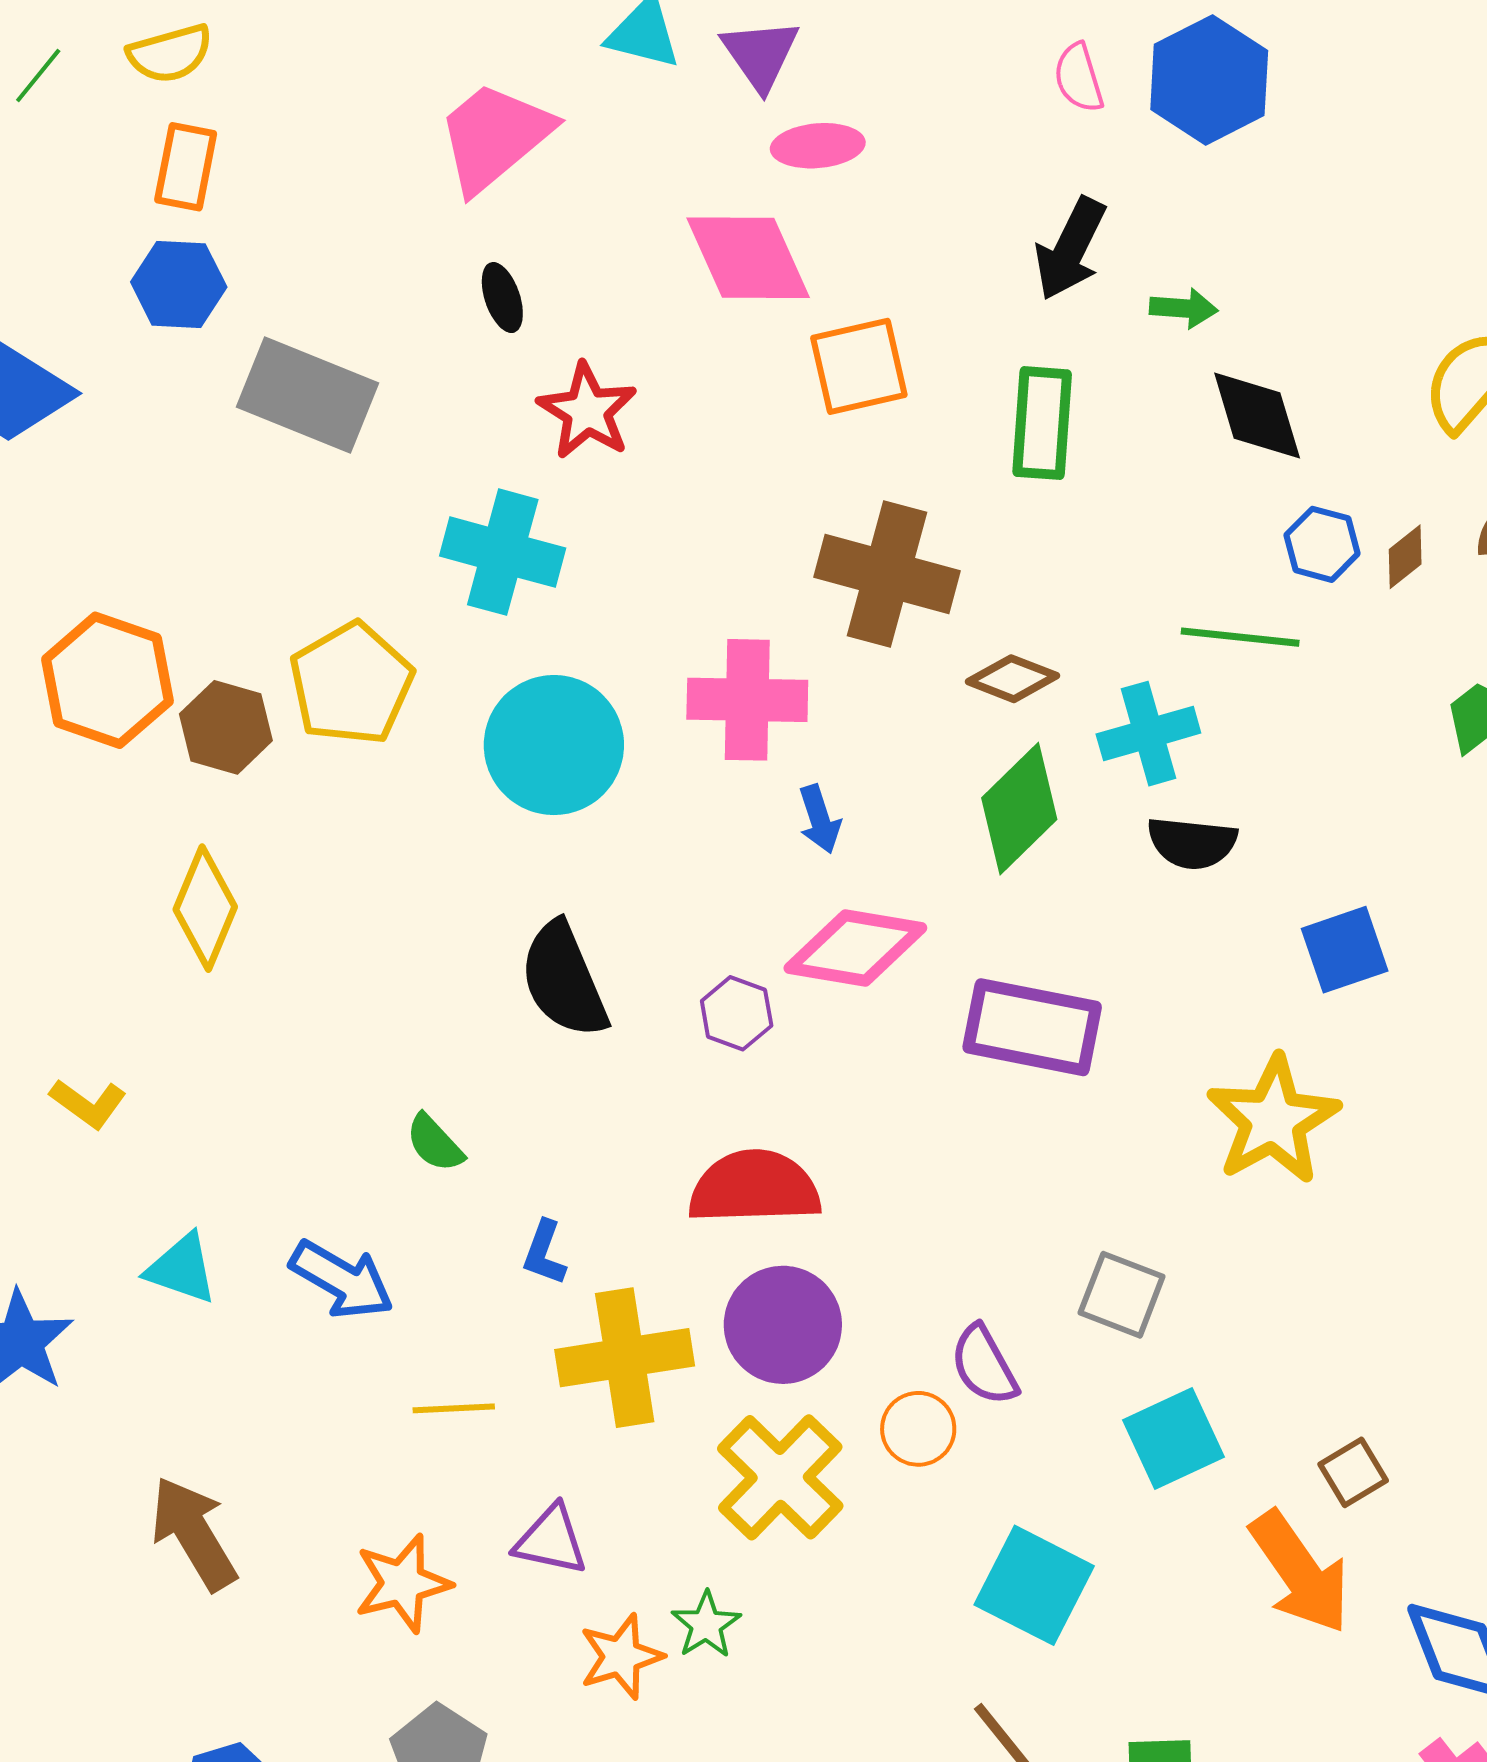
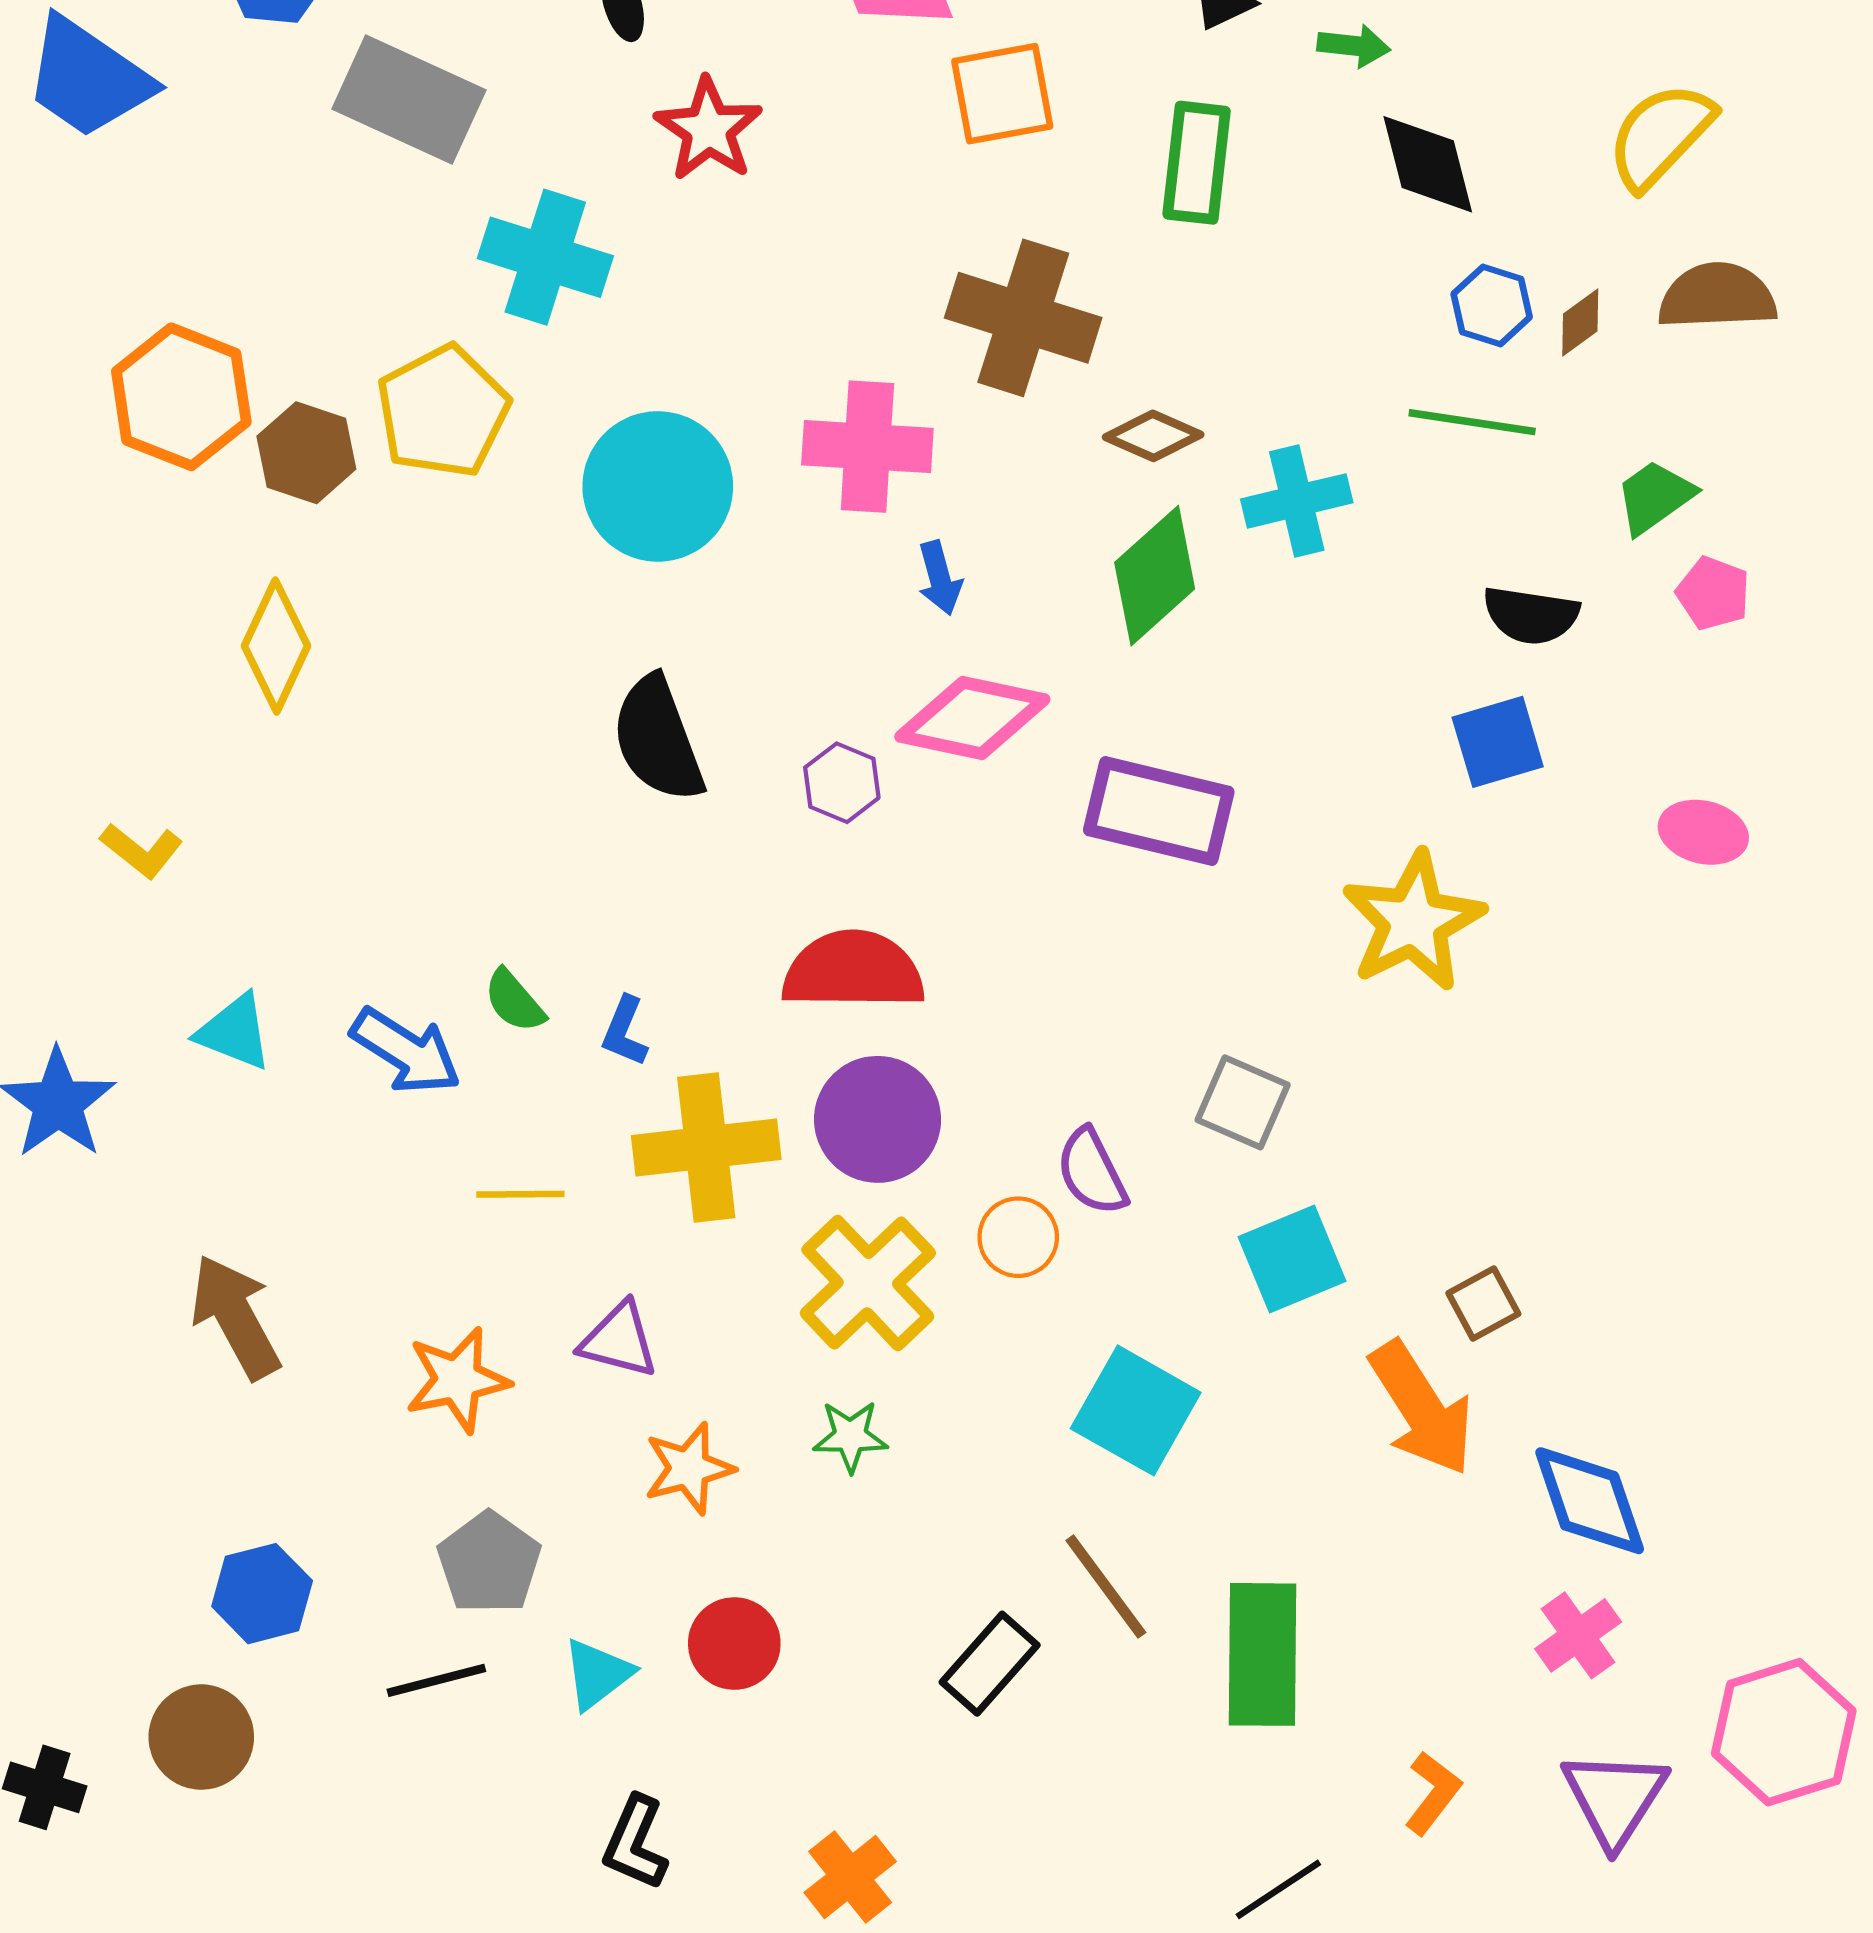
cyan cross: (503, 552) -> (545, 257), moved
green line: (1240, 637) -> (1472, 422), moved
black semicircle: (1192, 843) -> (1531, 615), moved
green semicircle: (435, 1143) -> (514, 1001), moved
green star: (706, 1625) -> (850, 1436), moved, turned 30

